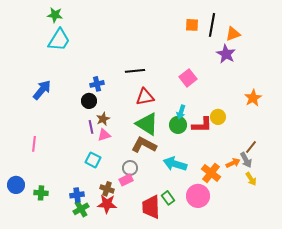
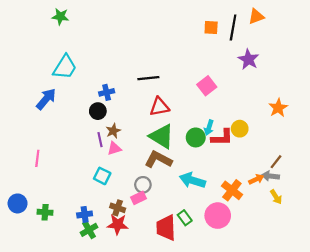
orange triangle: (233, 34) -> (256, 16), moved
cyan trapezoid: (59, 40) -> (65, 67), moved
cyan arrow: (181, 112) -> (209, 128), moved
gray arrow: (246, 160) -> (270, 176), turned 126

